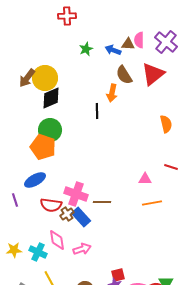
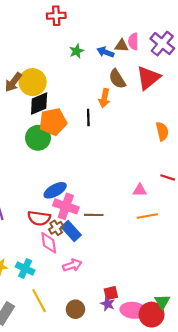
orange pentagon: (43, 147) -> (53, 122), moved, turned -30
blue ellipse: (35, 180) -> (55, 190), moved
pink diamond: (57, 240) -> (49, 243), moved

